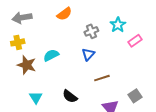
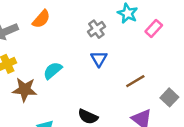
orange semicircle: (64, 14) -> (41, 19), moved
brown line: (102, 78) -> (135, 81), moved

